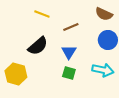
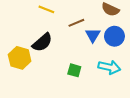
blue triangle: (69, 52) -> (93, 35), moved
yellow hexagon: (16, 74) -> (20, 58), moved

